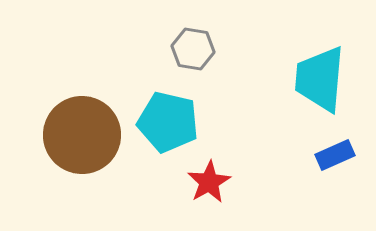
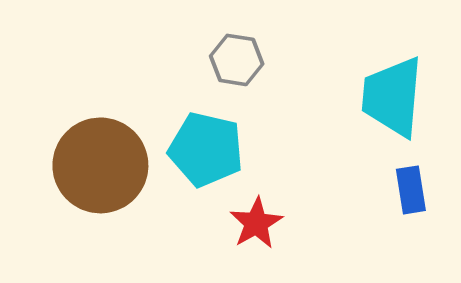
blue rectangle: (335, 155) -> (411, 190), turned -75

